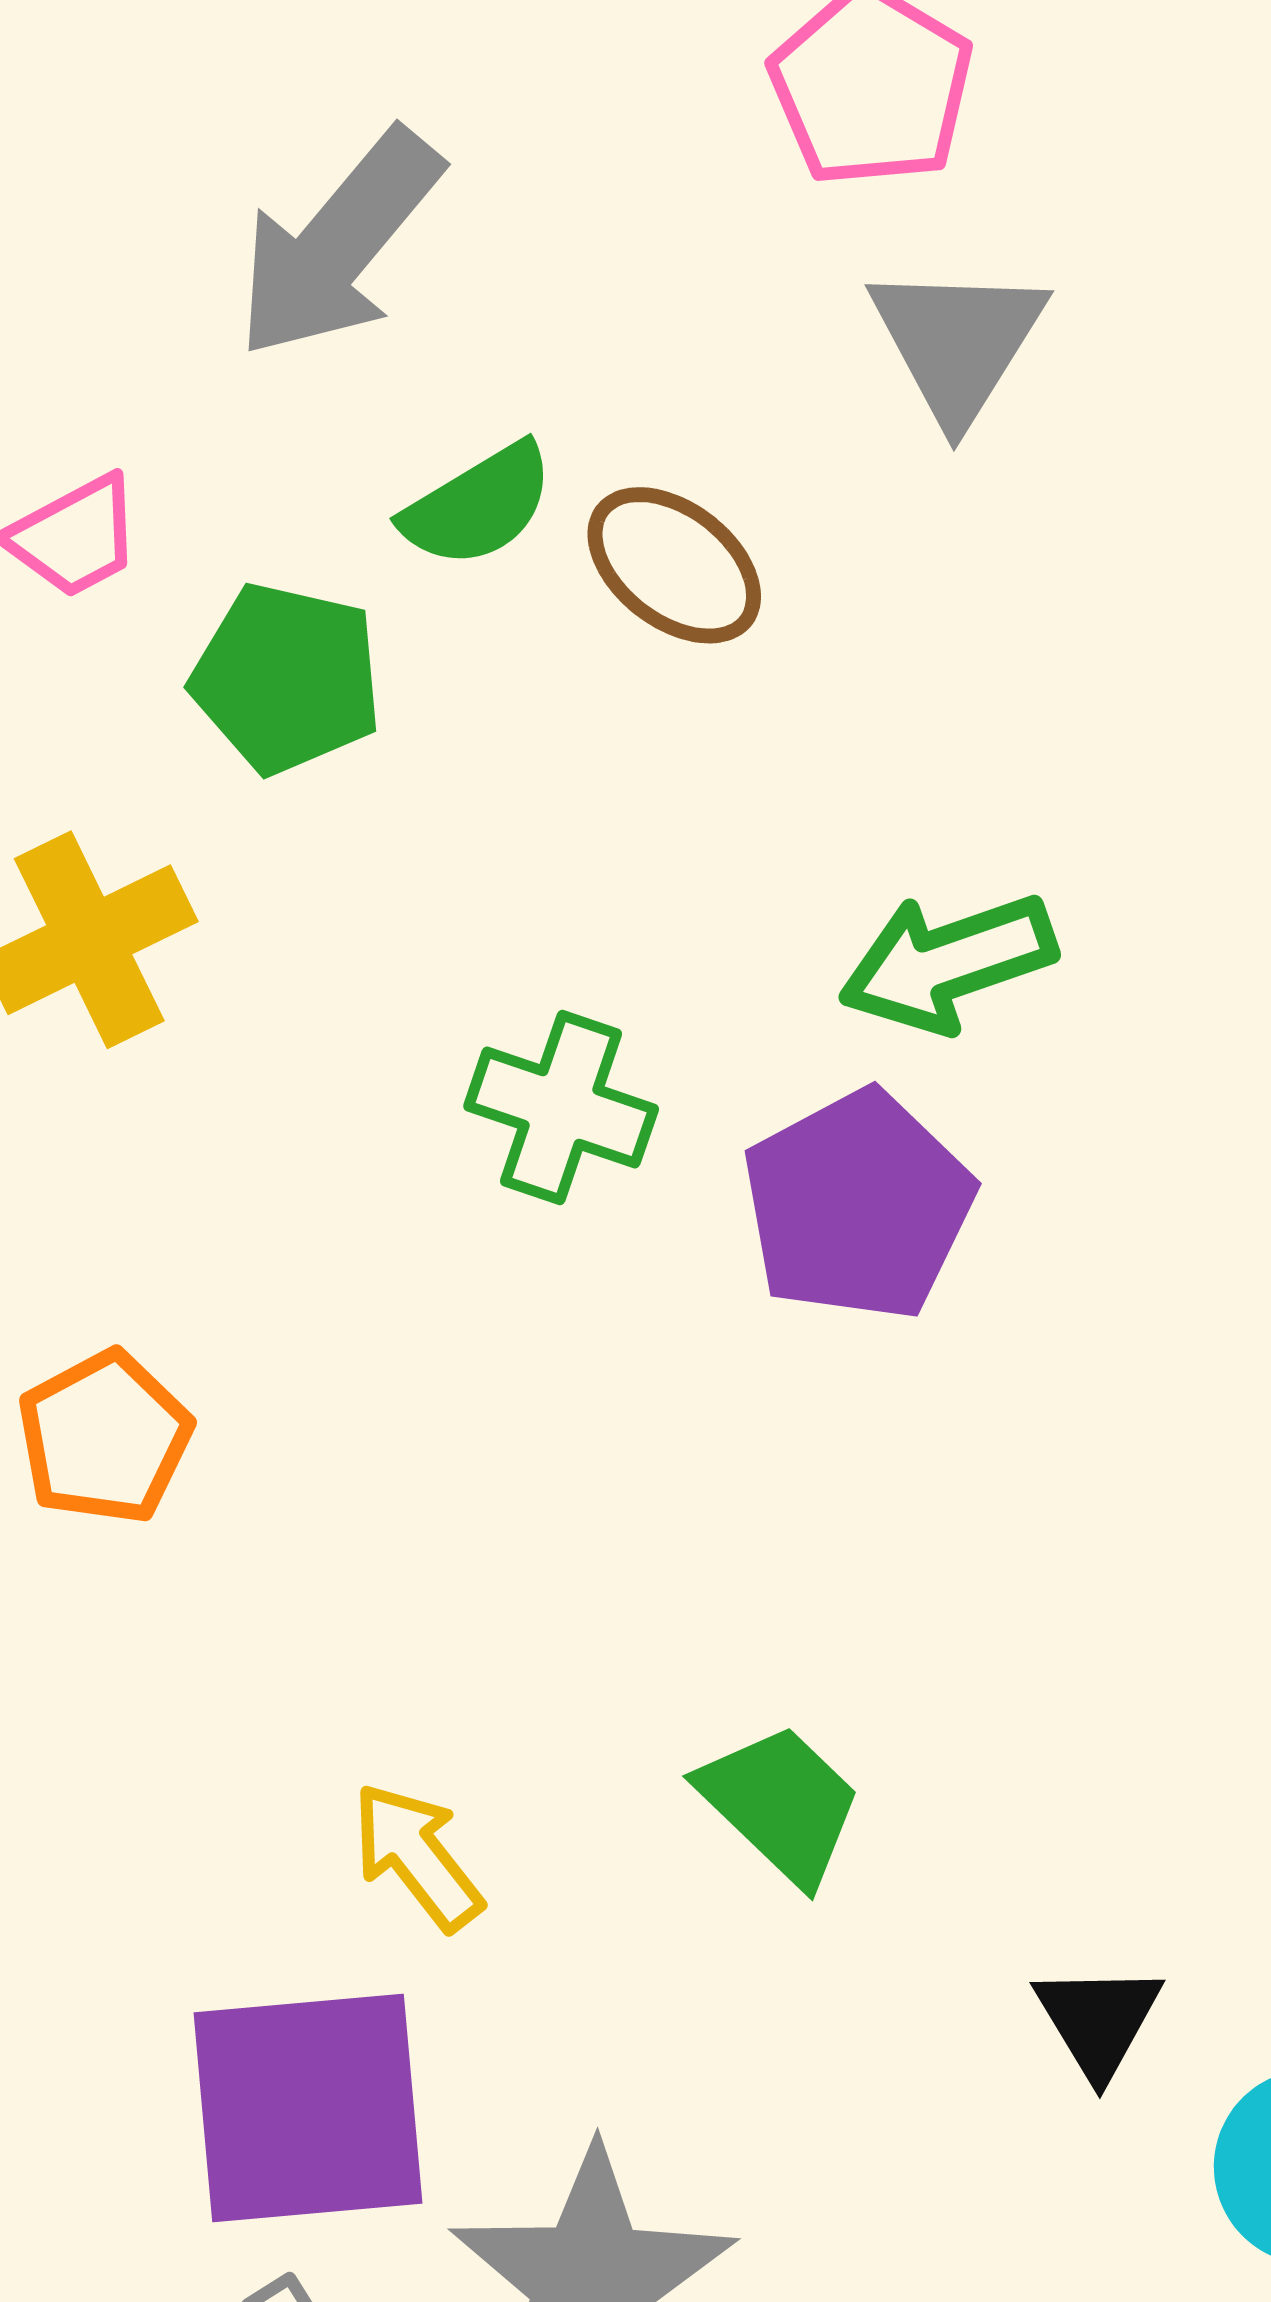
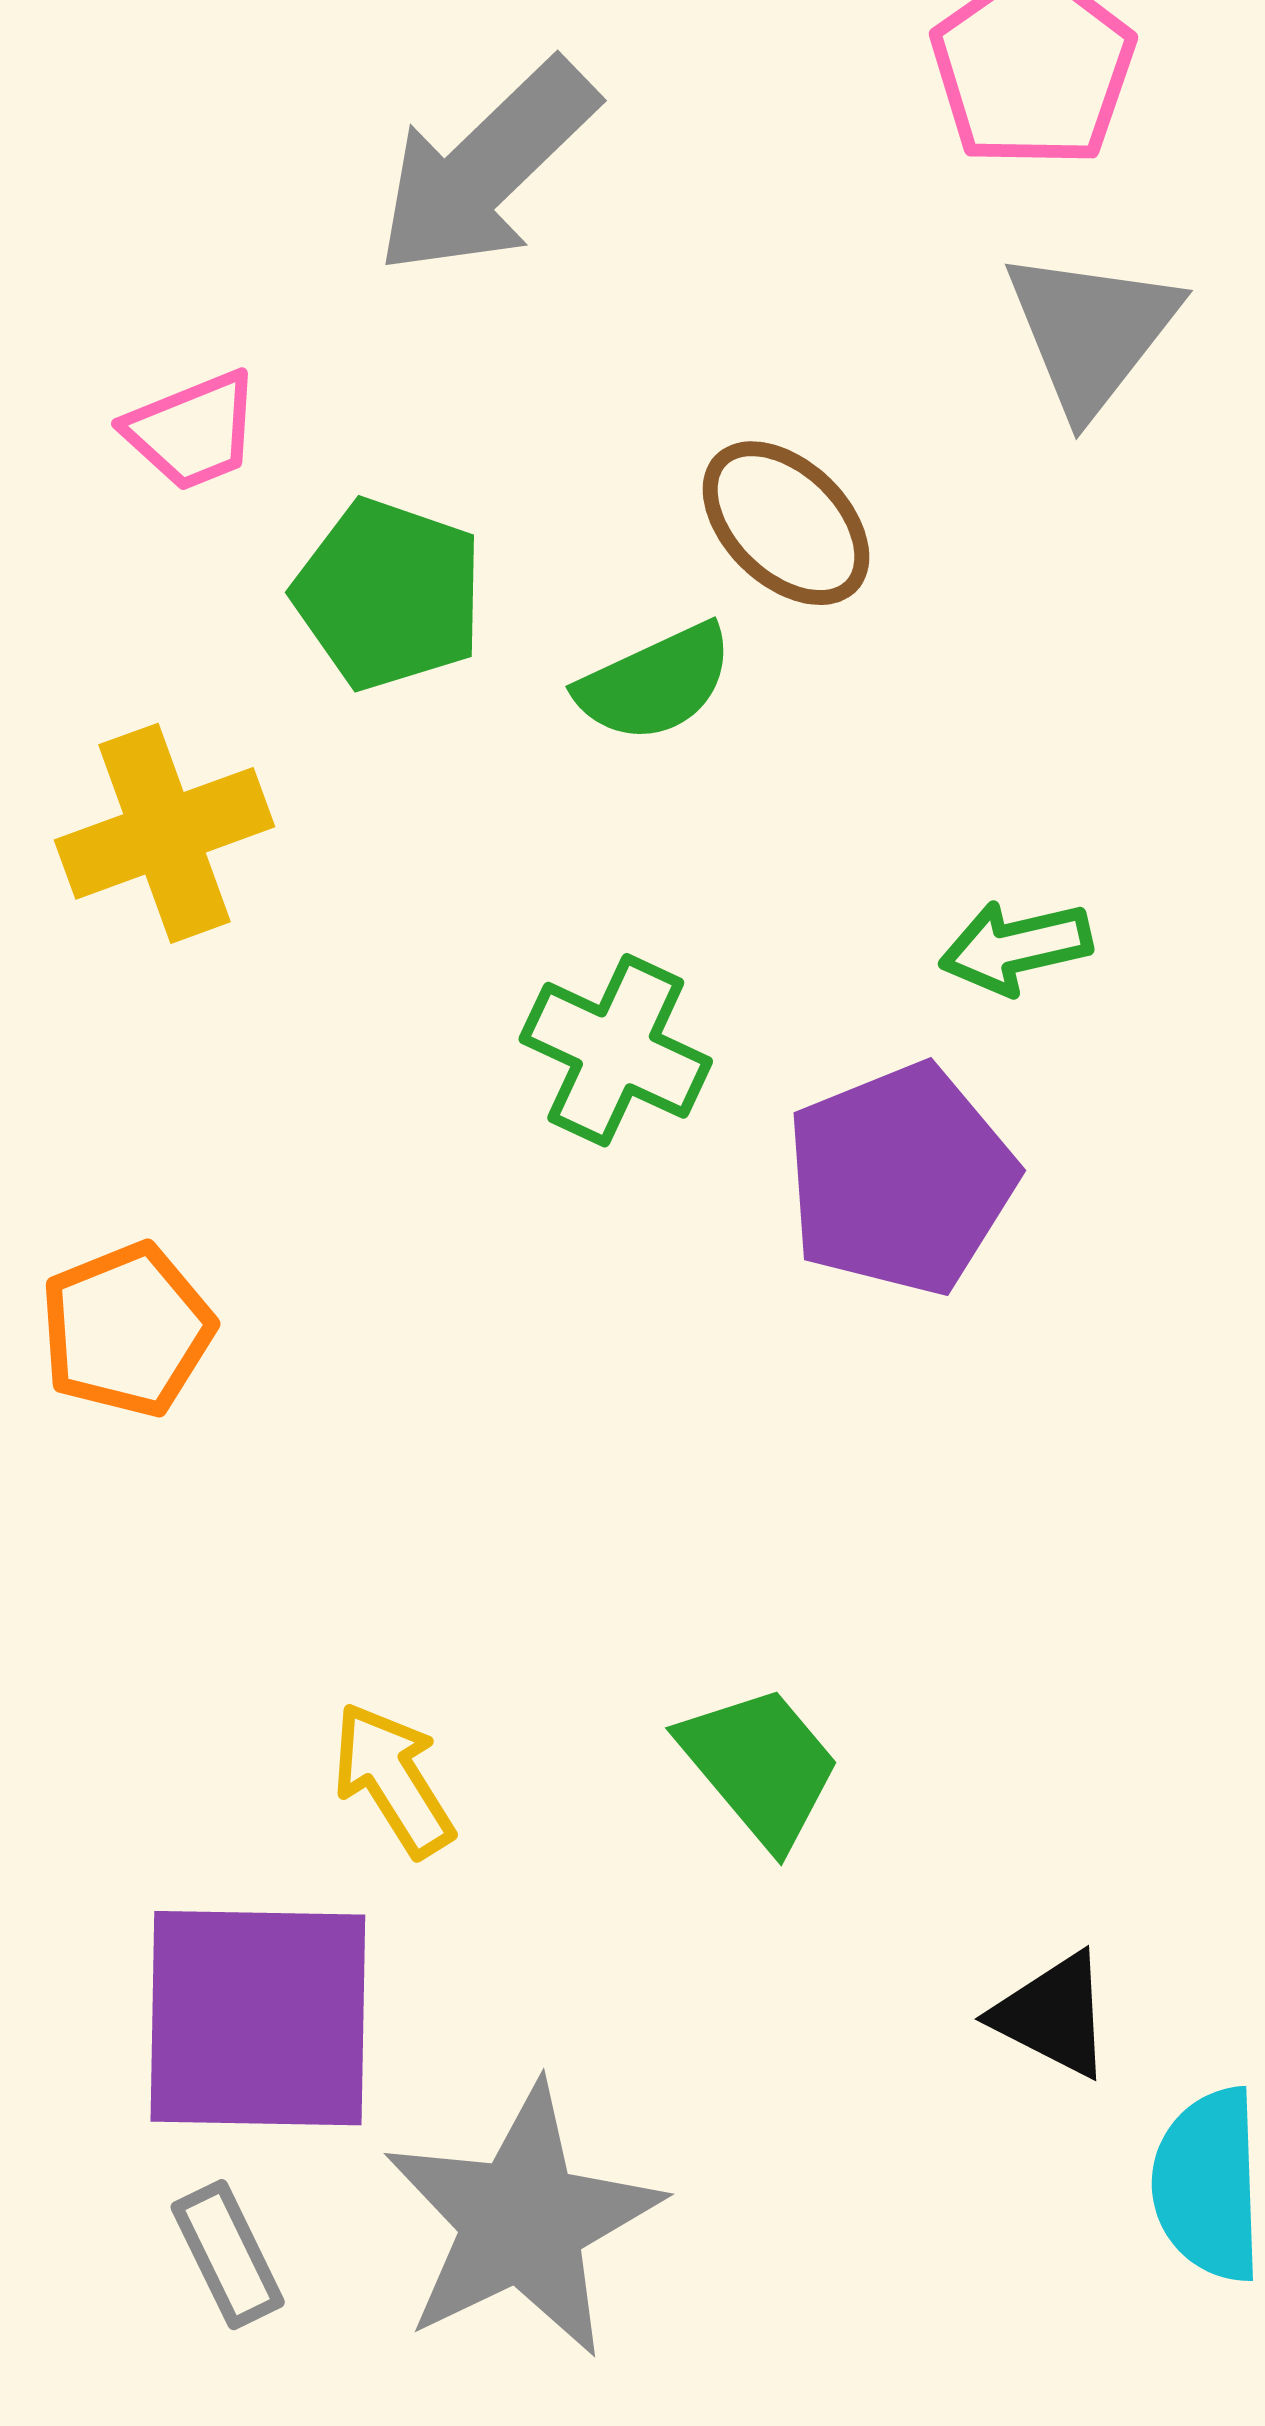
green semicircle: (478, 505) -> (655, 683), moved
green arrow: (948, 963) -> (1016, 947), size x0.7
black triangle: (1098, 2020) -> (1053, 2015), turned -38

